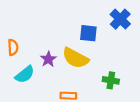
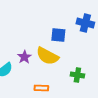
blue cross: (120, 19) -> (85, 23), turned -30

